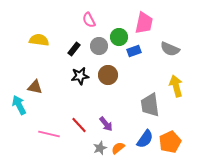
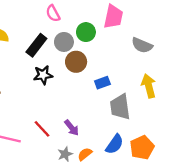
black rectangle: (74, 49) -> (36, 45), size x1.5
blue rectangle: (134, 51) -> (102, 83), moved
brown circle: (108, 75) -> (76, 62), moved

